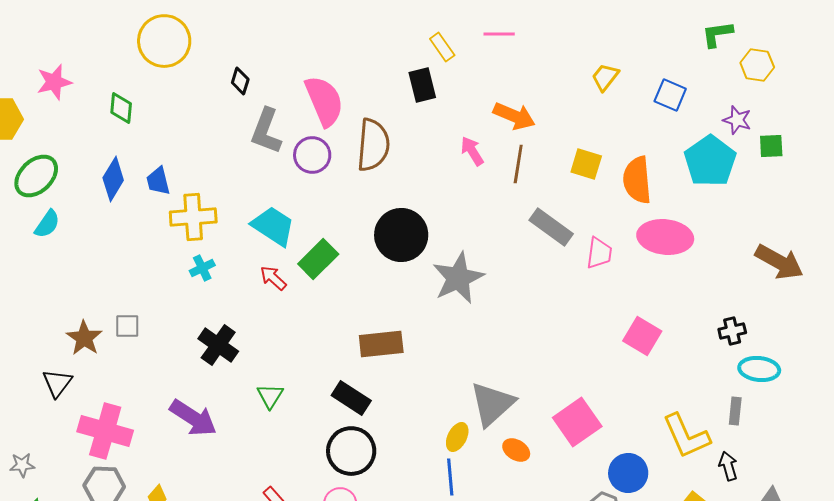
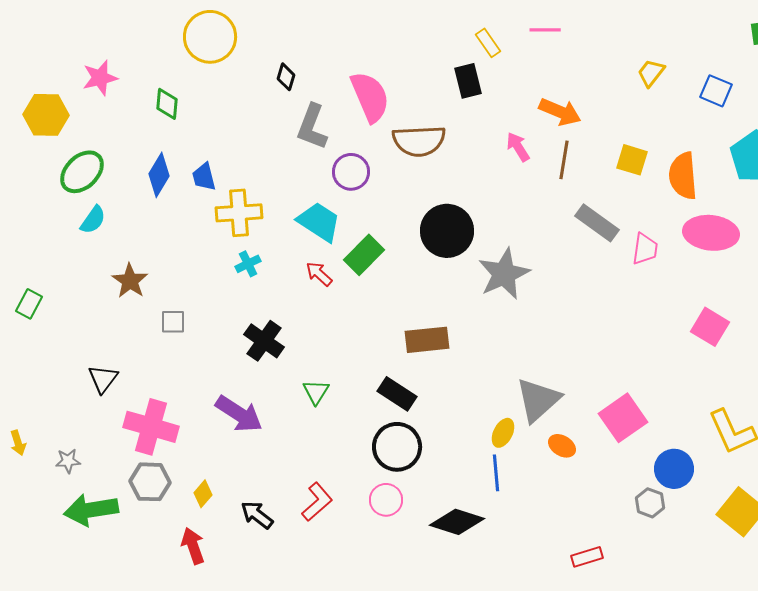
brown semicircle: (373, 145) -> (419, 141), turned 82
purple circle: (312, 155) -> (351, 172), moved
pink square: (642, 336) -> (710, 327), moved
brown star: (84, 338) -> (130, 281), moved

